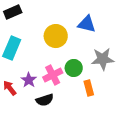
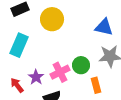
blue triangle: (87, 24) -> (104, 27), moved
yellow circle: (56, 36) -> (52, 19), moved

